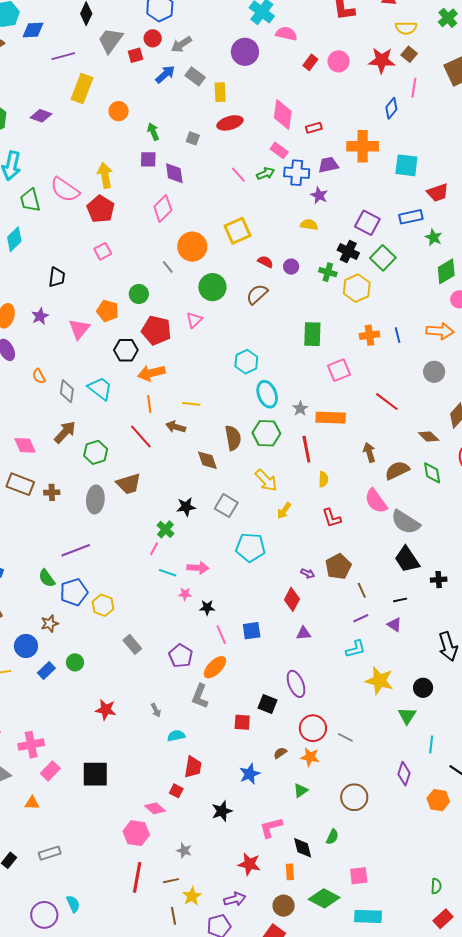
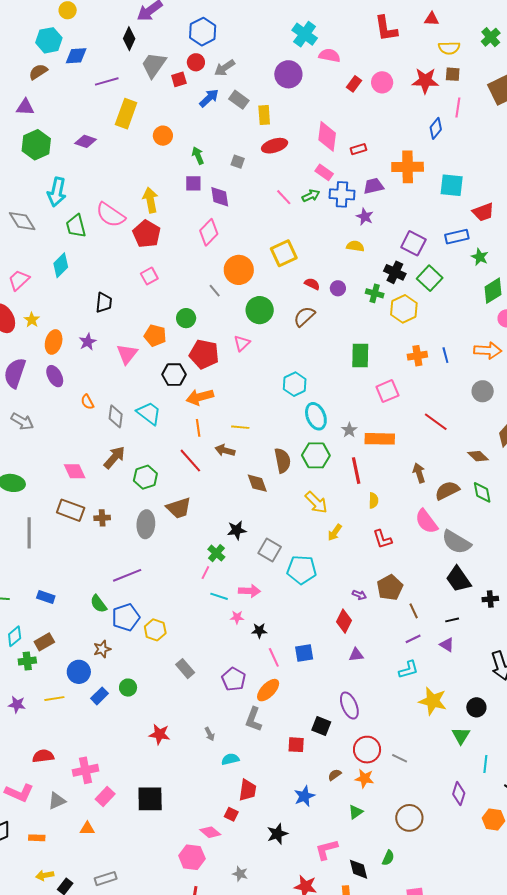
brown square: (409, 54) -> (453, 74), turned -35
gray square: (226, 506) -> (270, 550), moved

